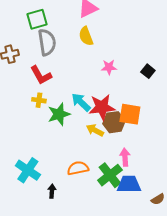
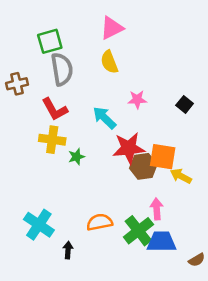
yellow cross: (39, 100) -> (52, 140), size x1.5
cyan arrow: (81, 102) -> (104, 118), moved
green star: (59, 114) -> (76, 157), size x0.6
yellow arrow: (95, 130) -> (181, 176), moved

